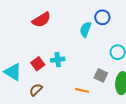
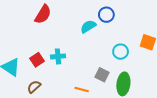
red semicircle: (41, 20) -> (43, 14), turned -30
cyan semicircle: (85, 29) -> (88, 26), turned 35

